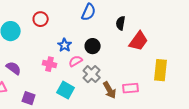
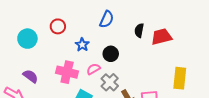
red trapezoid: (139, 41) -> (161, 37), moved, turned -140
blue star: (65, 45) -> (82, 45), moved
pink cross: (50, 64) -> (67, 72), size x1.5

